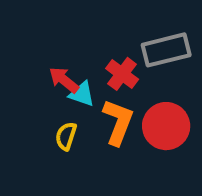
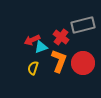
red arrow: (64, 80) -> (32, 40), turned -63
cyan triangle: (82, 94) -> (41, 47), turned -40

